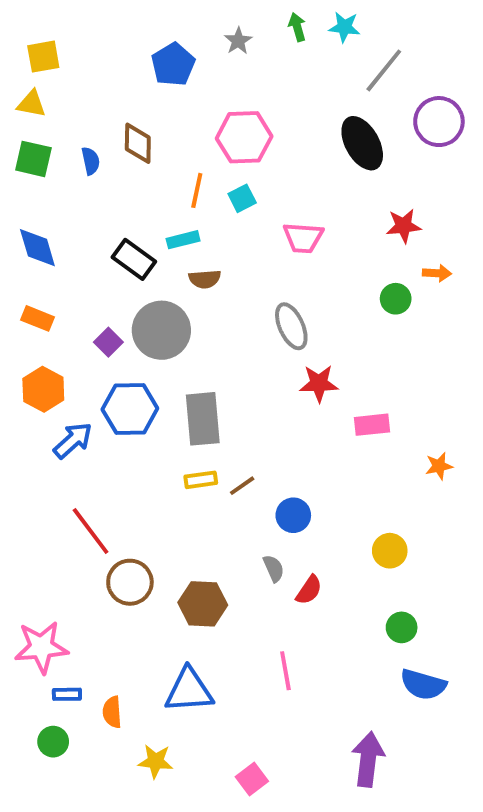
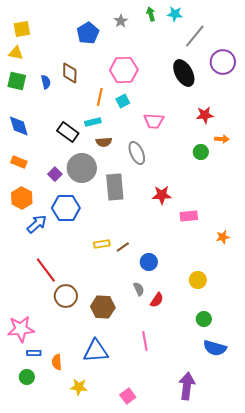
gray ellipse: (291, 326) -> (137, 153), moved
gray rectangle: (203, 419) -> (115, 187), moved

